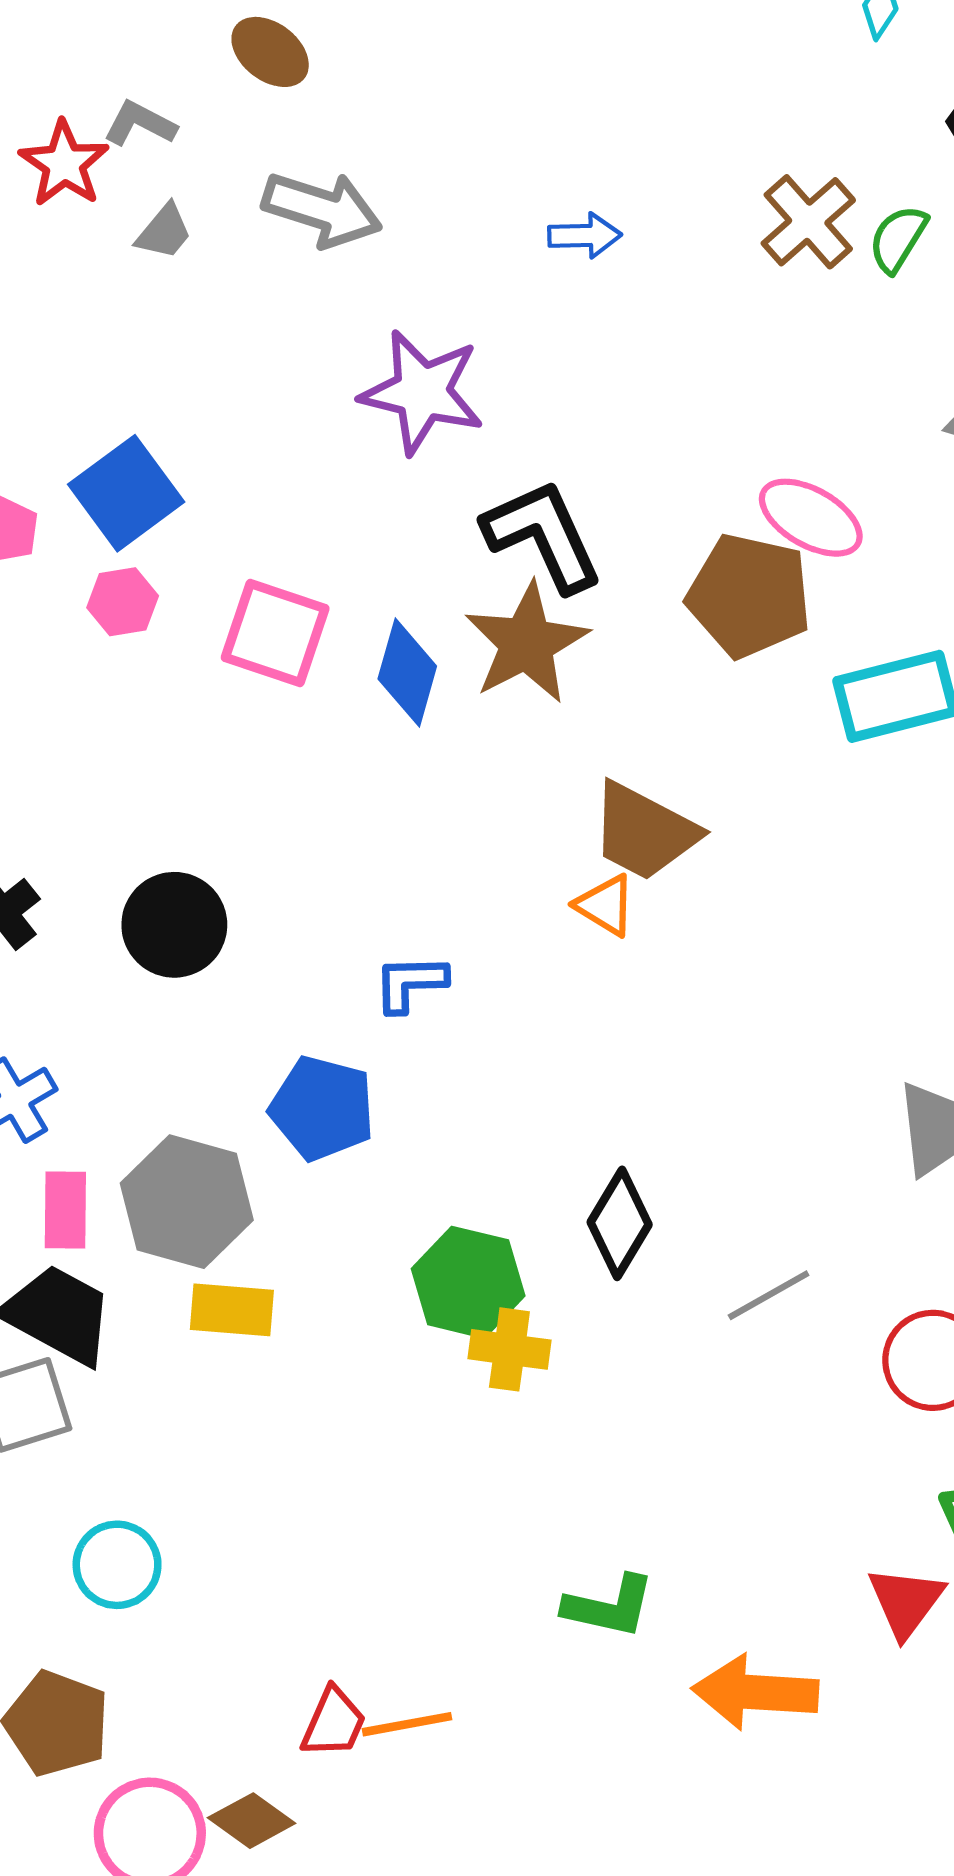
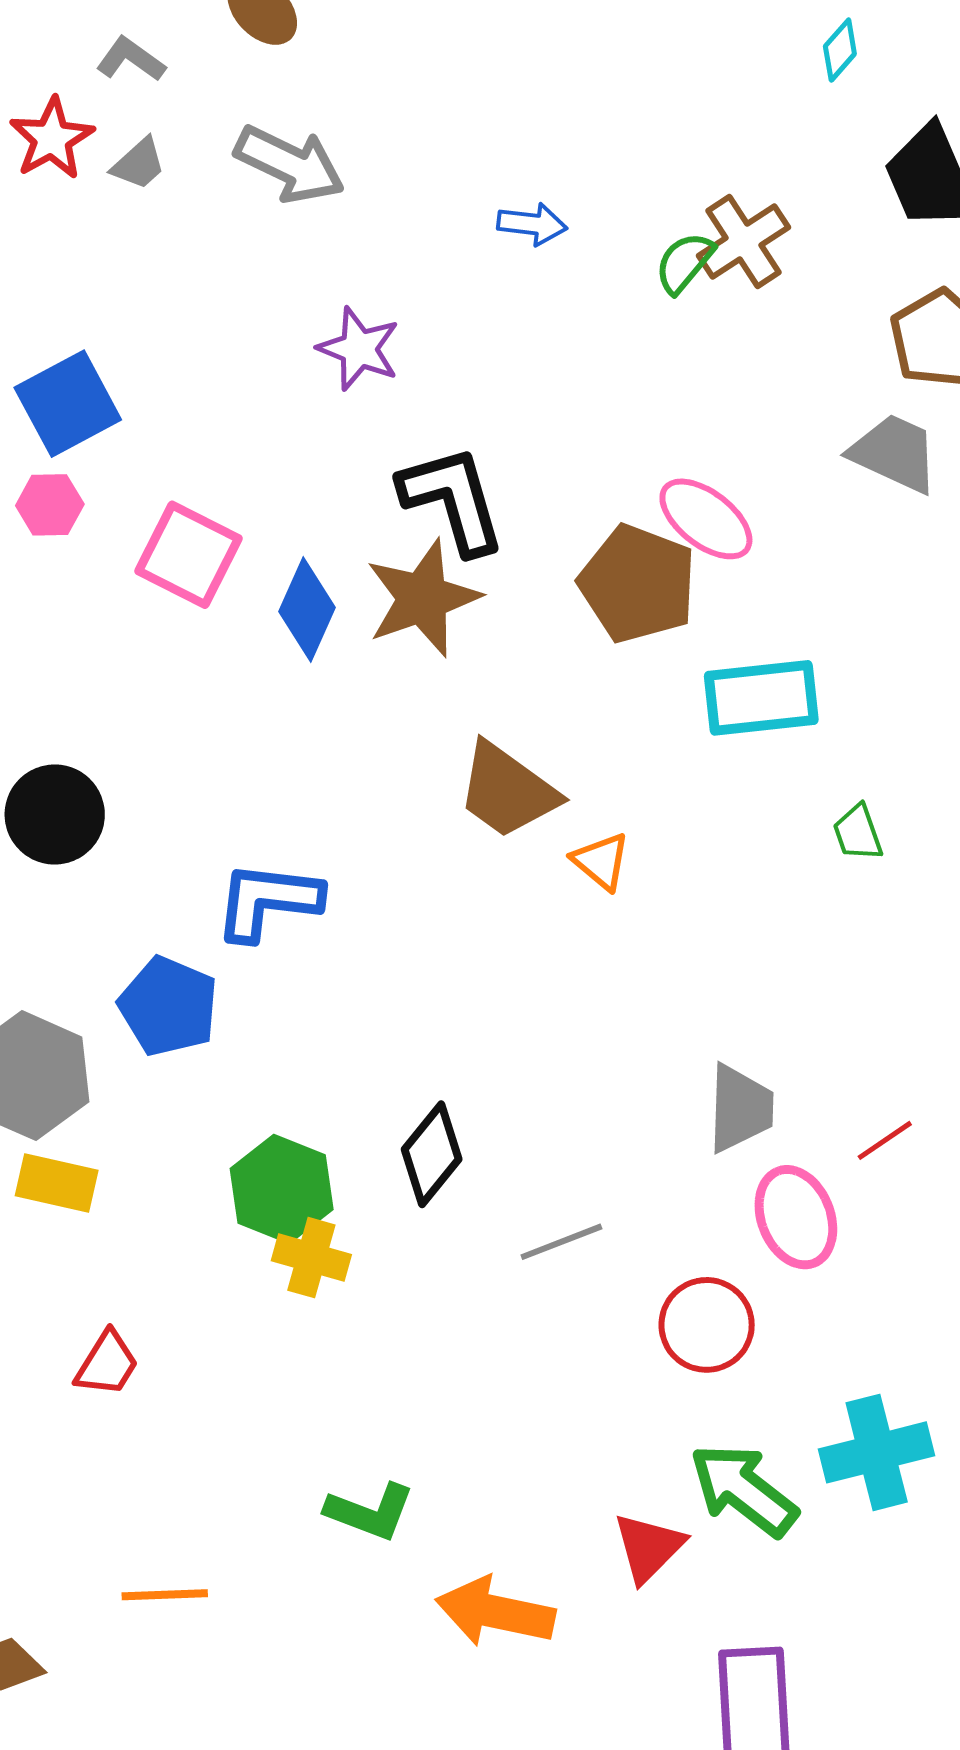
red star: (64, 164) -> (52, 139), moved
green semicircle: (898, 239) -> (684, 263), moved
purple star: (422, 392) -> (359, 349), size x0.7
orange triangle: (605, 905) -> (601, 861), moved
blue L-shape: (410, 983) -> (268, 901), size x1.5
red trapezoid: (334, 1723) -> (107, 1364), moved

